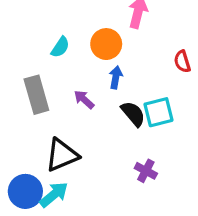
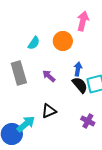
blue arrow: (116, 77) -> (78, 69), moved
black triangle: (62, 155) -> (49, 111), moved, size x0.7
cyan arrow: (54, 195) -> (26, 124), moved

